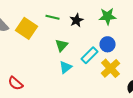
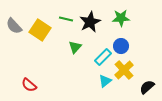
black star: (76, 20) -> (90, 22), size x1.5
cyan triangle: (66, 67) -> (105, 81), moved

